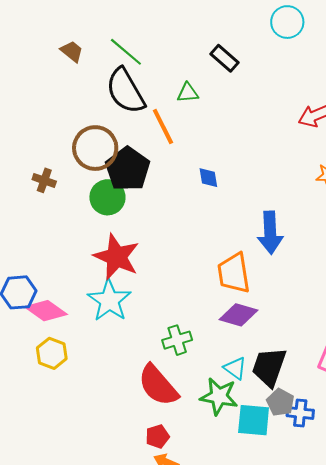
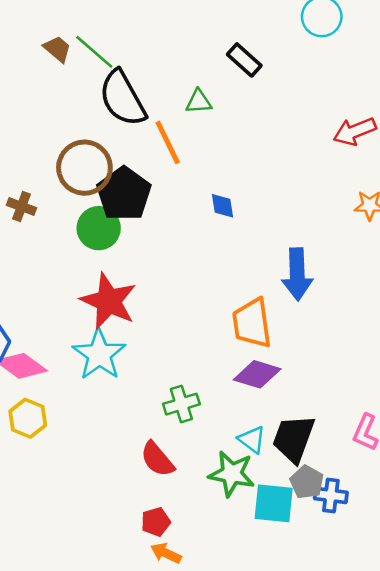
green line: (126, 52) -> (94, 52), moved
red semicircle: (158, 385) -> (157, 459), size x0.7

